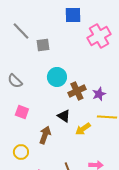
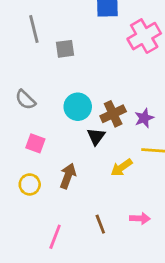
gray line: (21, 31) -> (34, 29), turned 30
cyan circle: (57, 77) -> (78, 107), moved
black triangle: (64, 116) -> (96, 136), moved, turned 32
yellow circle: (21, 152) -> (30, 184), moved

